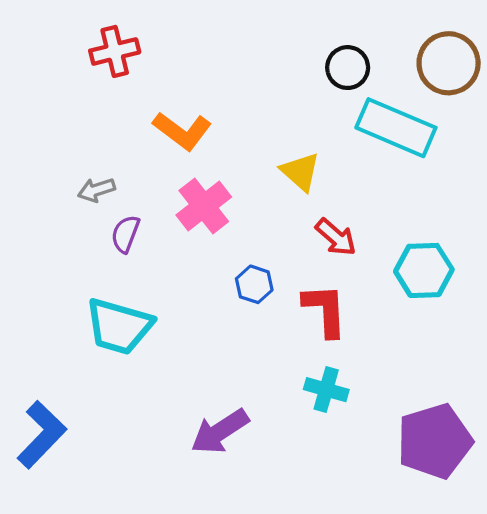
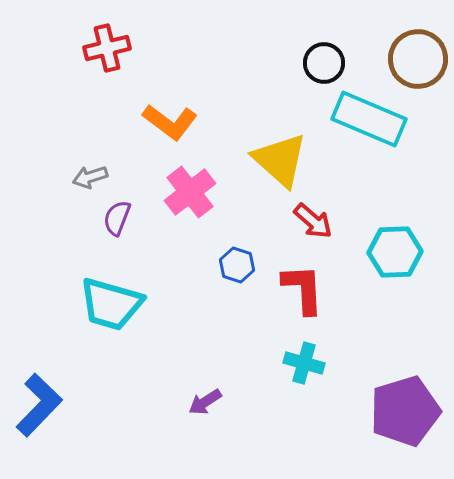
yellow triangle: (300, 172) -> (280, 160), size x1.5
purple arrow: (220, 431) -> (205, 402), size x0.6

